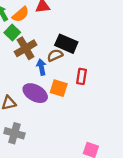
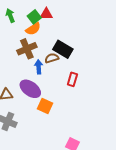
orange semicircle: (21, 14) -> (33, 29), moved
green square: (12, 33) -> (34, 17), moved
orange square: (59, 88) -> (45, 106), moved

